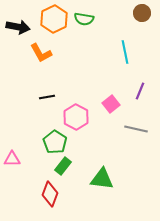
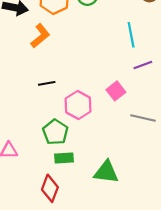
orange L-shape: (41, 53) -> (40, 36), turned -100
purple line: (140, 91) -> (143, 65), moved, turned 48
green rectangle: (63, 166) -> (64, 158), turned 48

